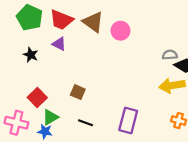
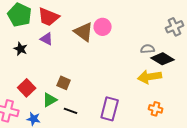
brown triangle: (93, 22) -> (84, 32), moved
green triangle: (50, 117) -> (50, 100), moved

